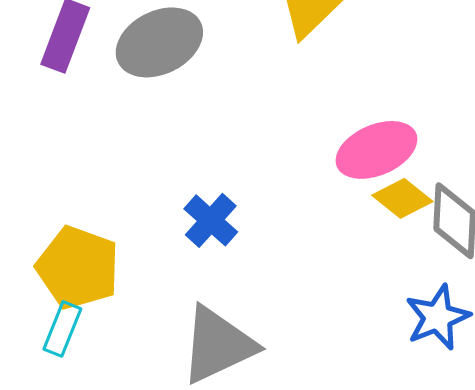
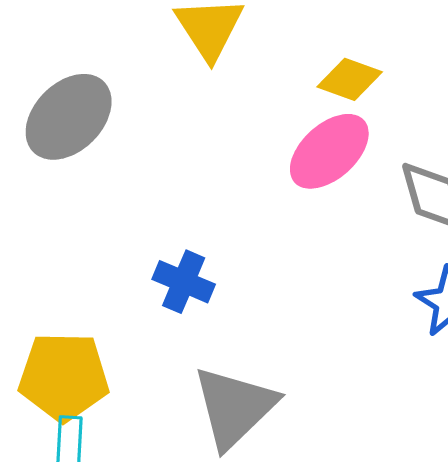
yellow diamond: (402, 198) -> (350, 79), moved

